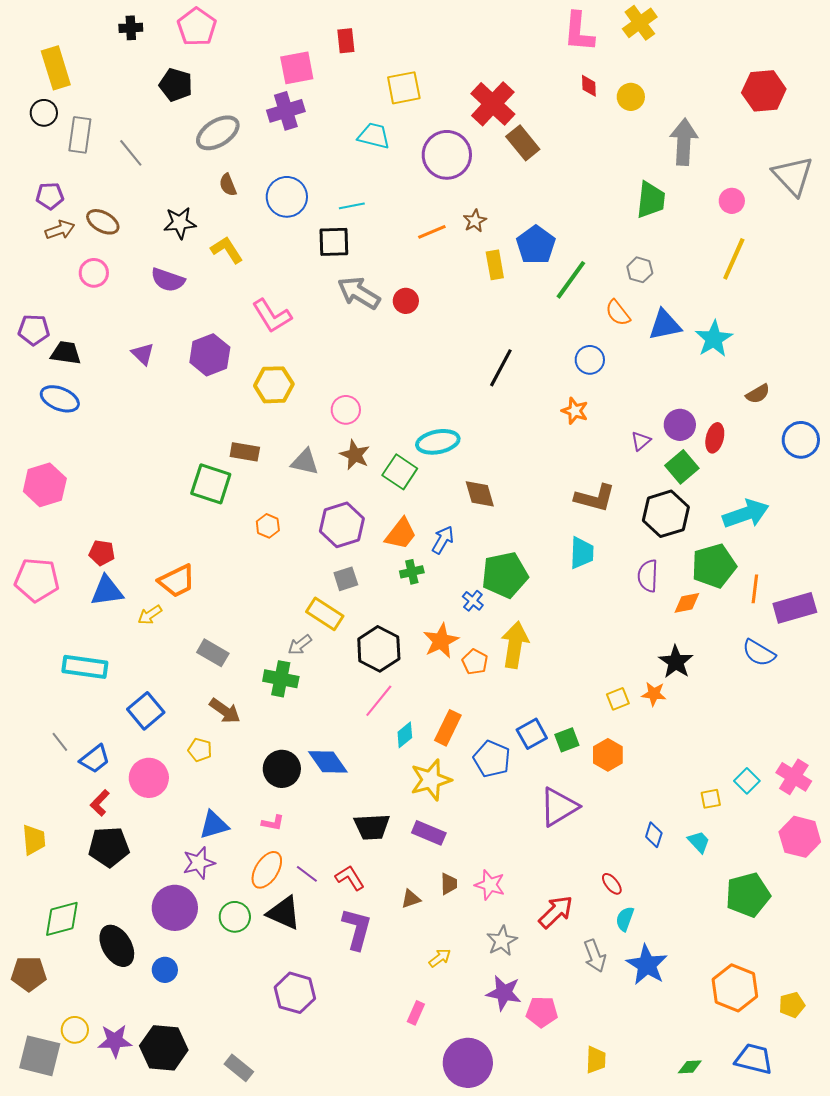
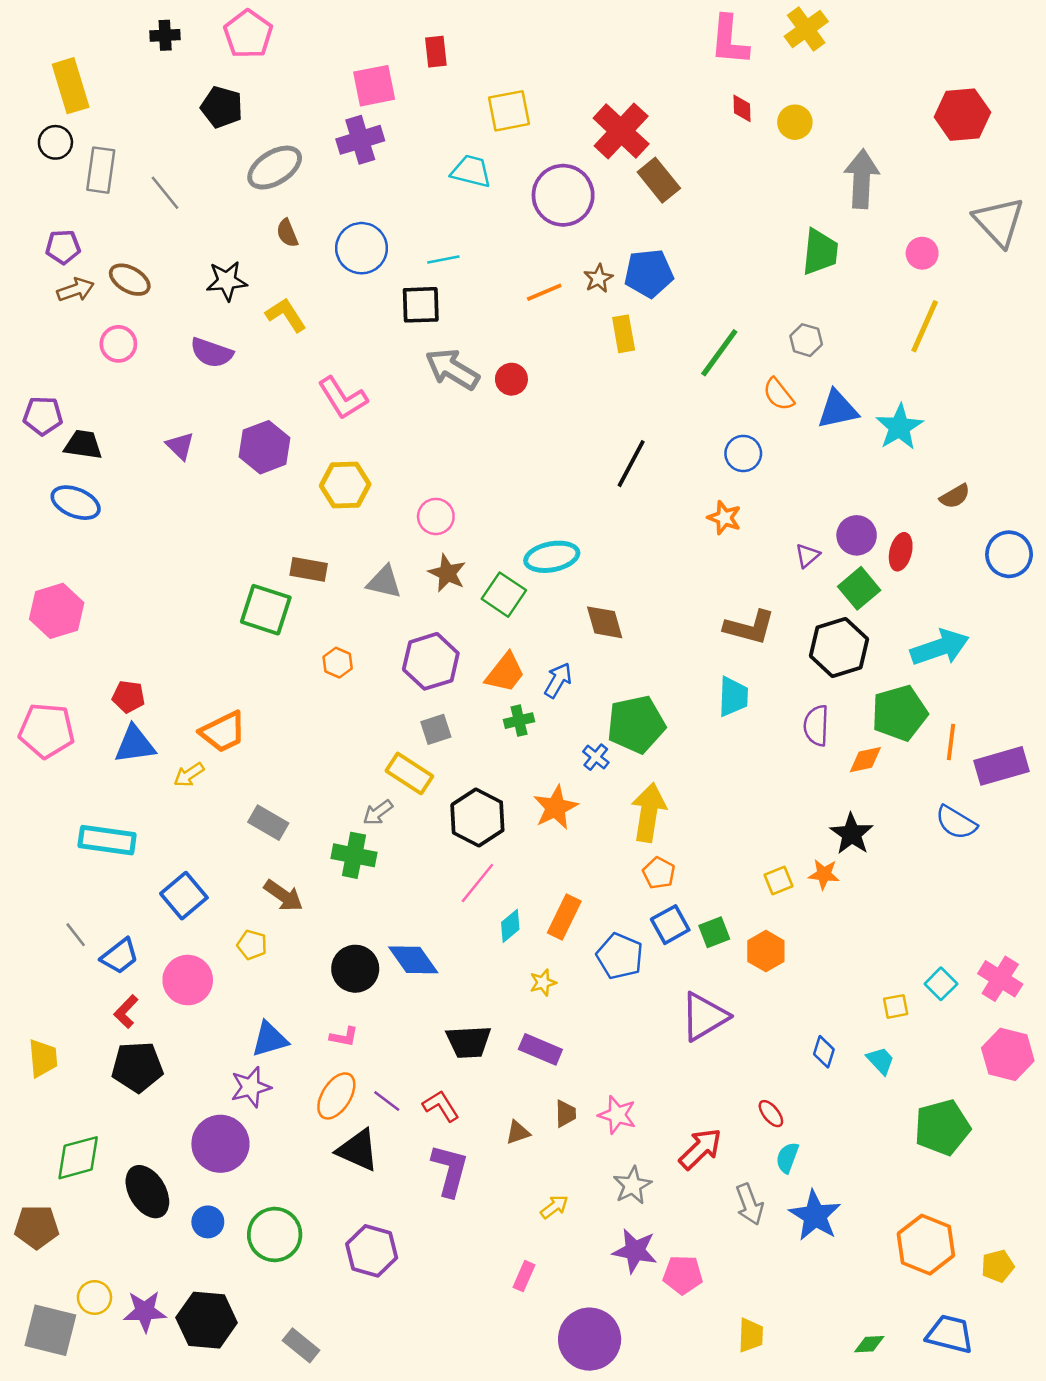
blue pentagon: (536, 245) -> (649, 273), moved, turned 30
orange pentagon: (475, 662) -> (659, 873), moved
yellow star: (431, 780) -> (543, 983), size x0.5
green circle: (235, 917) -> (275, 1235), moved, size x1.4

